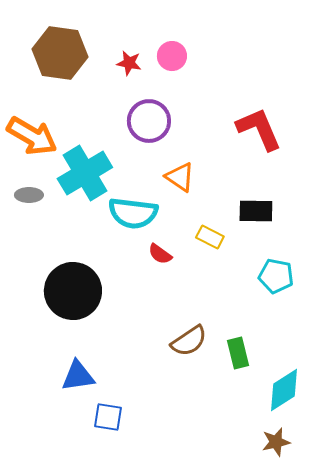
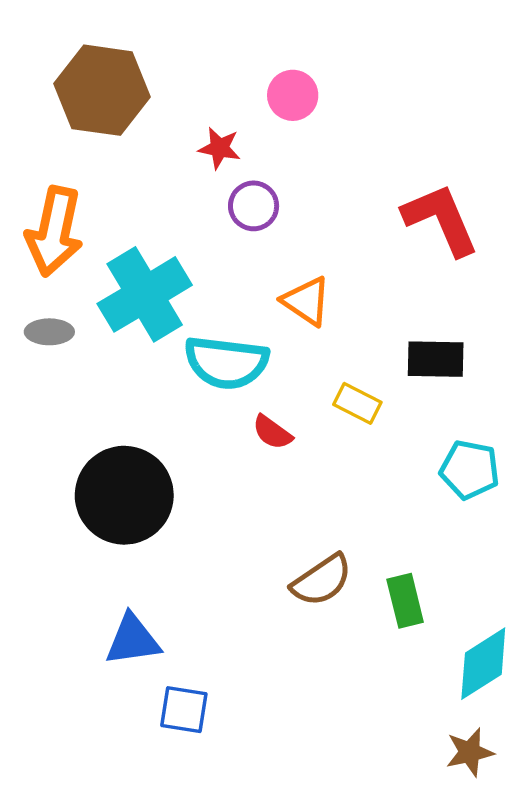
red star: (129, 63) -> (220, 148), moved
purple circle: (149, 121) -> (254, 206), size x0.7
orange arrow: (32, 136) -> (54, 231), turned 72

